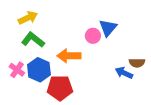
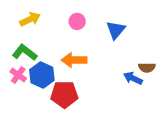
pink circle: (93, 36) -> (77, 21), moved
green L-shape: (33, 40) -> (25, 53), moved

